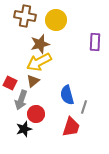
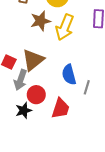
yellow arrow: (39, 62) -> (65, 27), moved, turned -40
brown triangle: (33, 81) -> (33, 60), size x1.6
red trapezoid: (71, 127) -> (60, 108), moved

